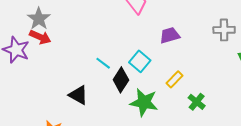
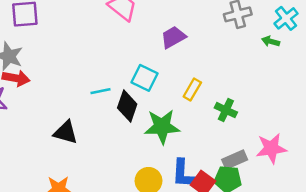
cyan line: (103, 63) -> (100, 91), turned -35
black triangle: (78, 95) -> (66, 132), moved

